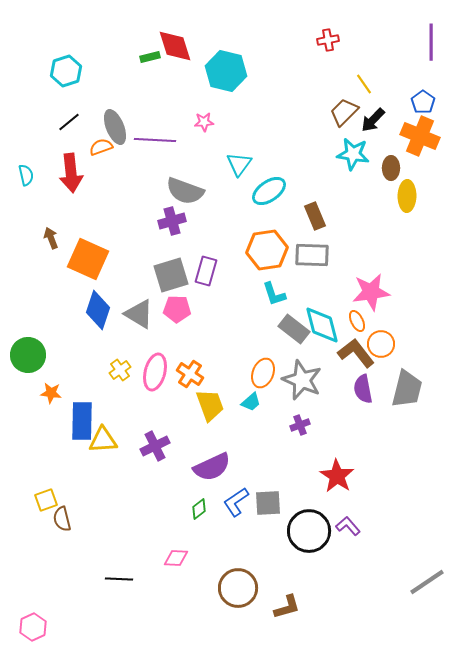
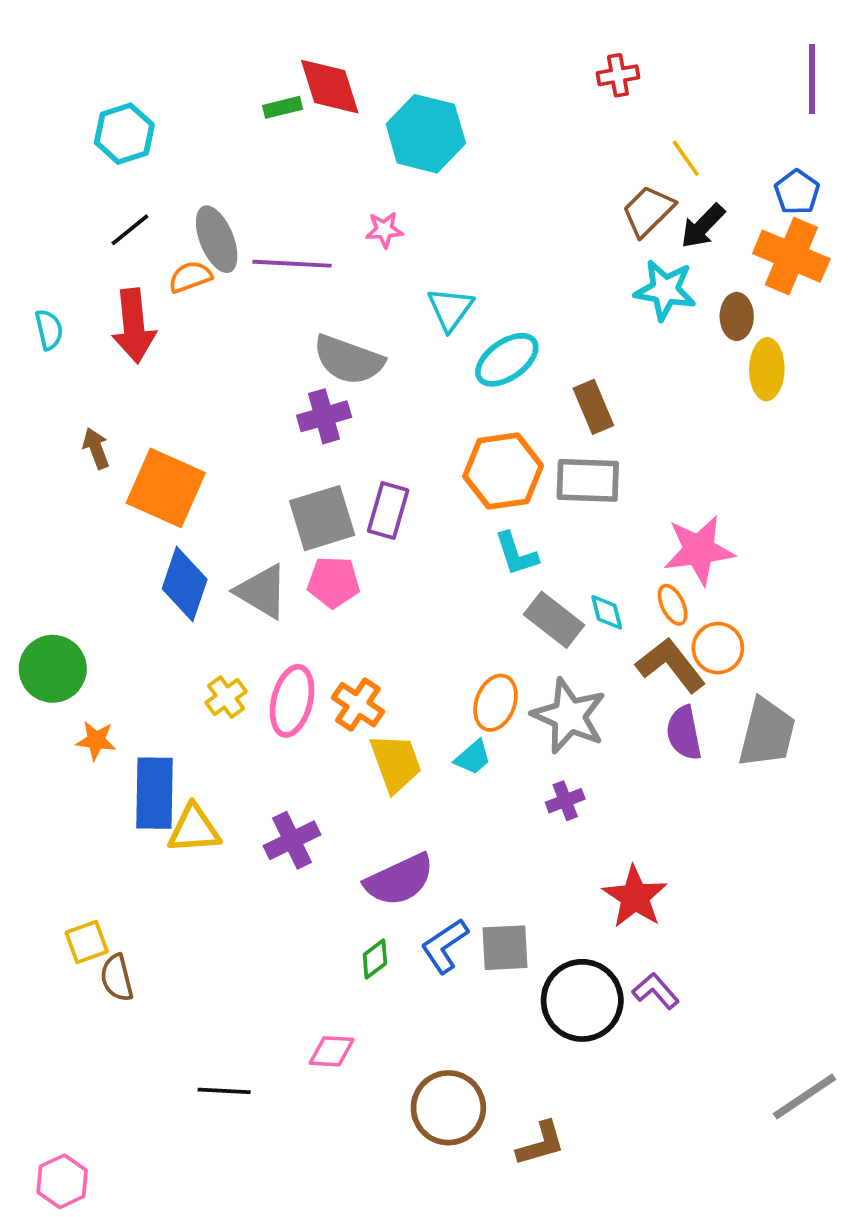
cyan diamond: (322, 325) -> (607, 612), size x0.5

